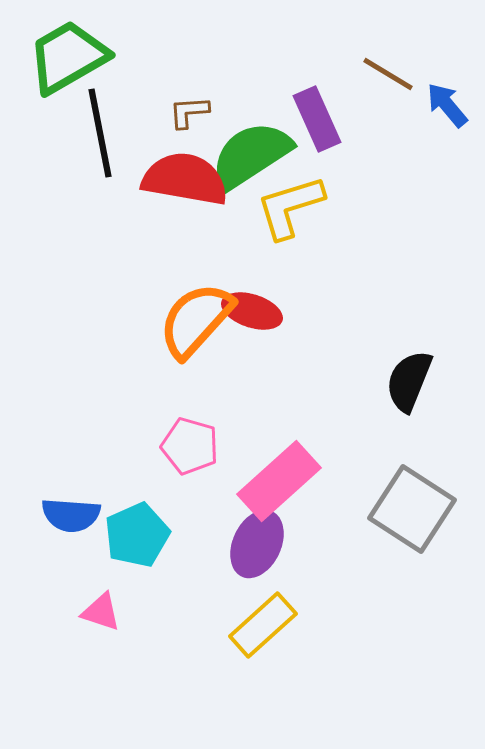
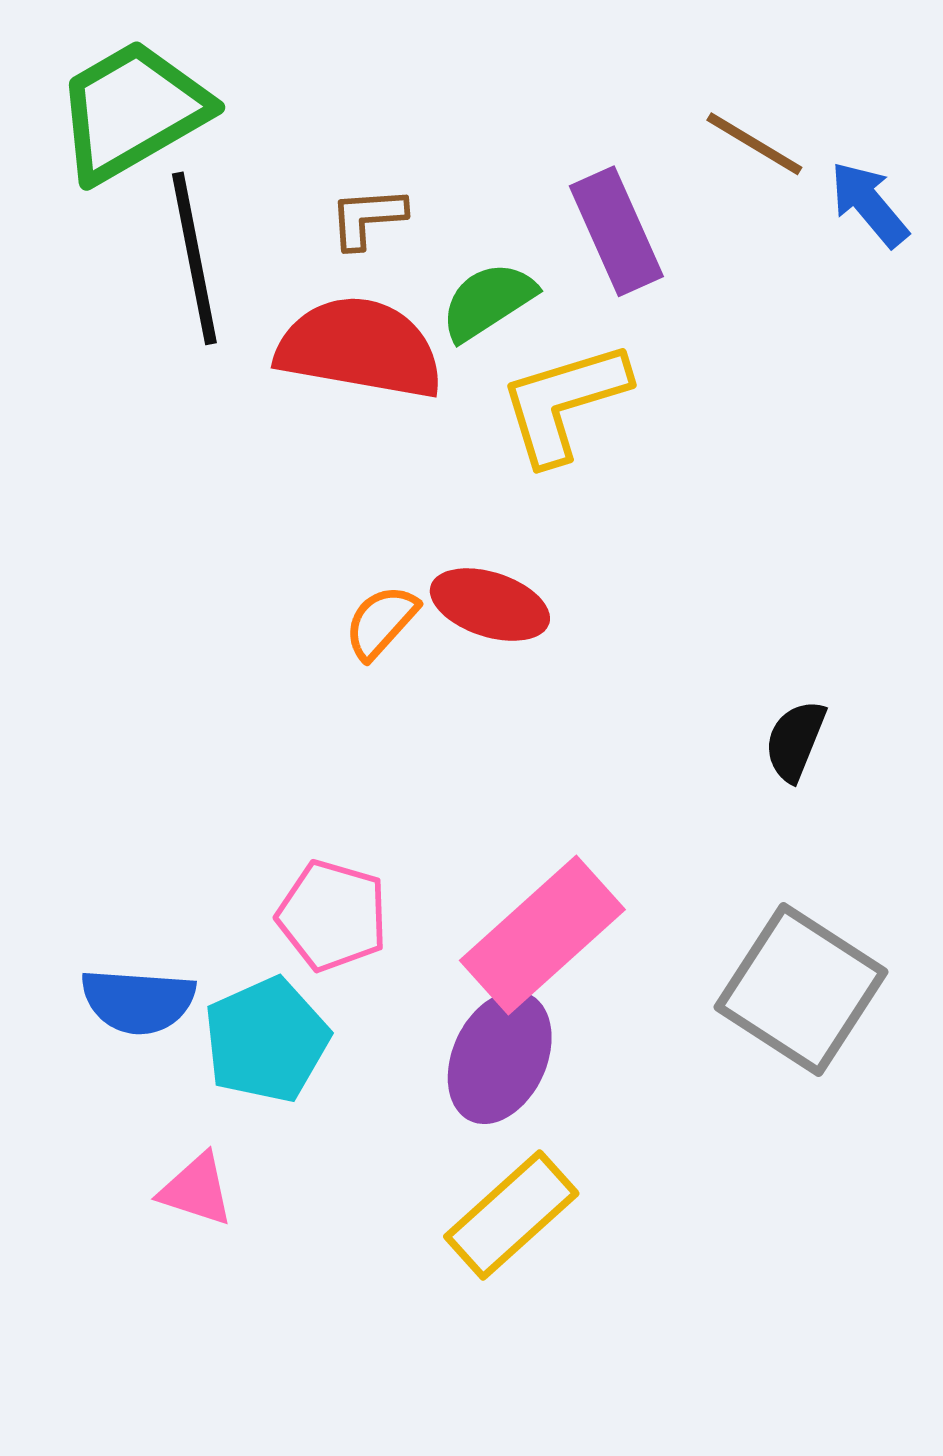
green semicircle: (251, 155) -> (488, 301), size x0.6
orange semicircle: (196, 320) -> (381, 622), size x0.5
black semicircle: (409, 381) -> (795, 741), size x0.7
pink pentagon: (190, 446) -> (332, 916), moved

